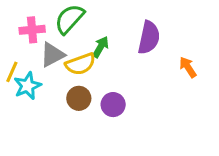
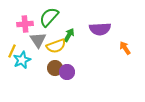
purple semicircle: (149, 38) -> (100, 29), turned 75
gray triangle: (52, 55) -> (38, 40), turned -36
purple circle: (113, 105) -> (67, 72), moved

